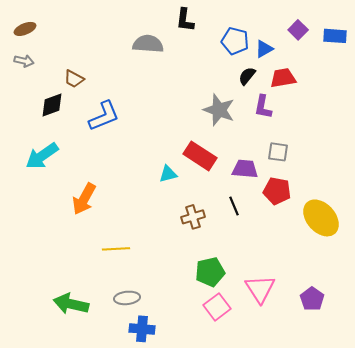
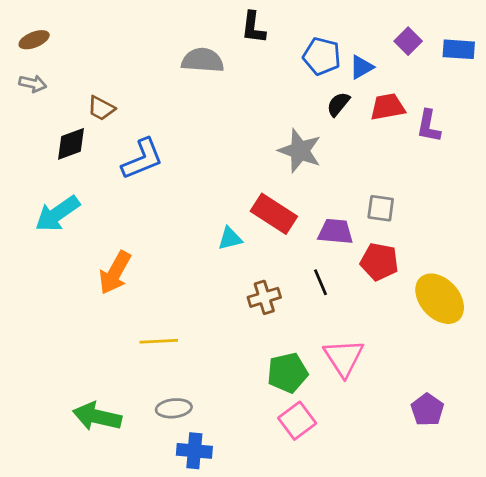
purple L-shape: (263, 107) -> (429, 126), moved
pink triangle: (260, 289) -> (344, 358), moved

